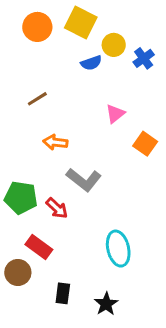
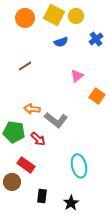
yellow circle: (114, 45) -> (76, 16), moved
orange arrow: (55, 142) -> (32, 109), moved

